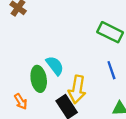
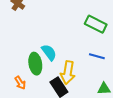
blue line: (111, 70) -> (97, 56), turned -56

